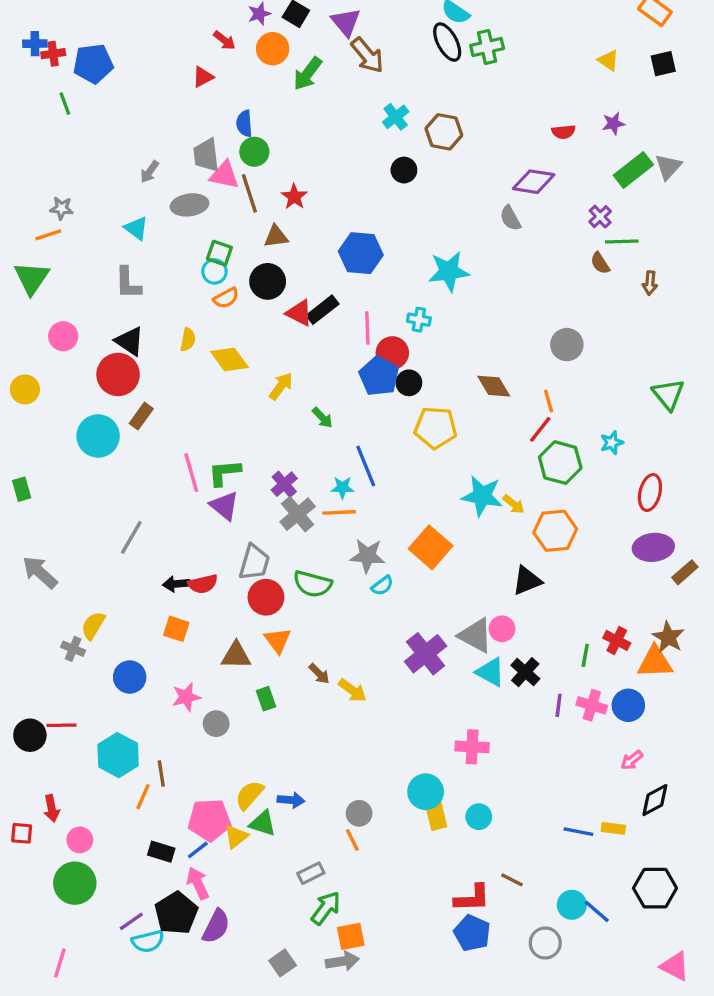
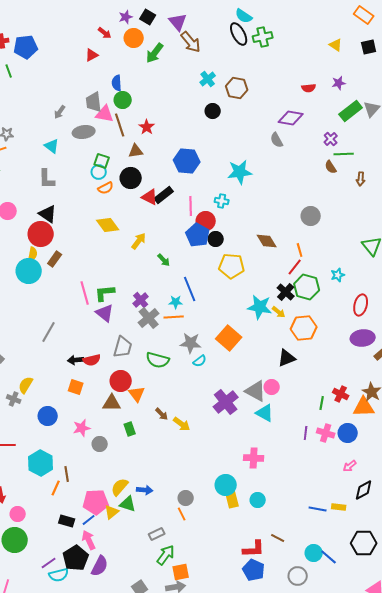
yellow semicircle: (188, 340) -> (33, 254), moved
red circle: (266, 597) -> (121, 381), moved
black cross: (525, 672) -> (286, 292), moved

